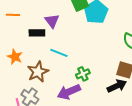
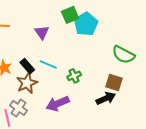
black rectangle: (37, 33) -> (27, 66), moved, turned 49
green cross: (83, 74) -> (74, 76), moved

